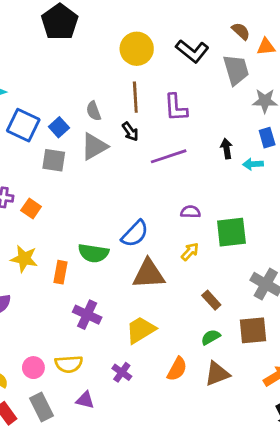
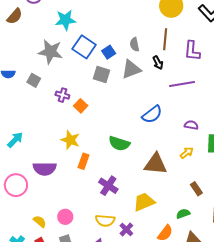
blue semicircle: (135, 234) -> (152, 114), moved
orange rectangle: (60, 272) -> (83, 161), moved
green semicircle: (211, 337) -> (183, 214), moved
yellow semicircle: (69, 364) -> (105, 221), moved

